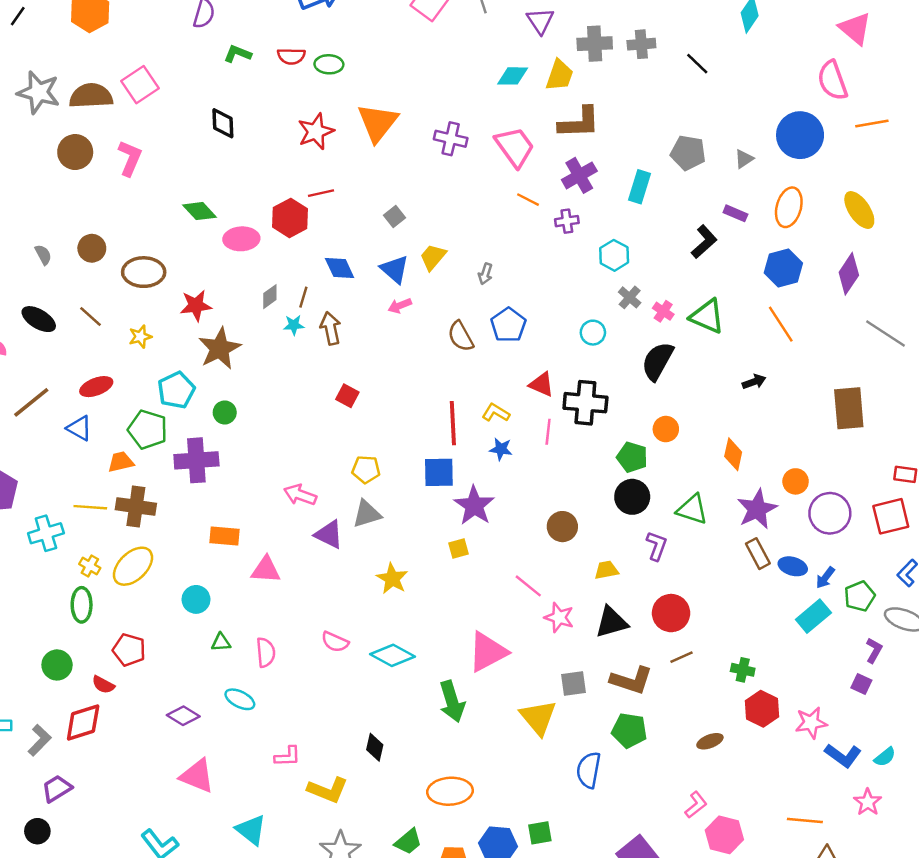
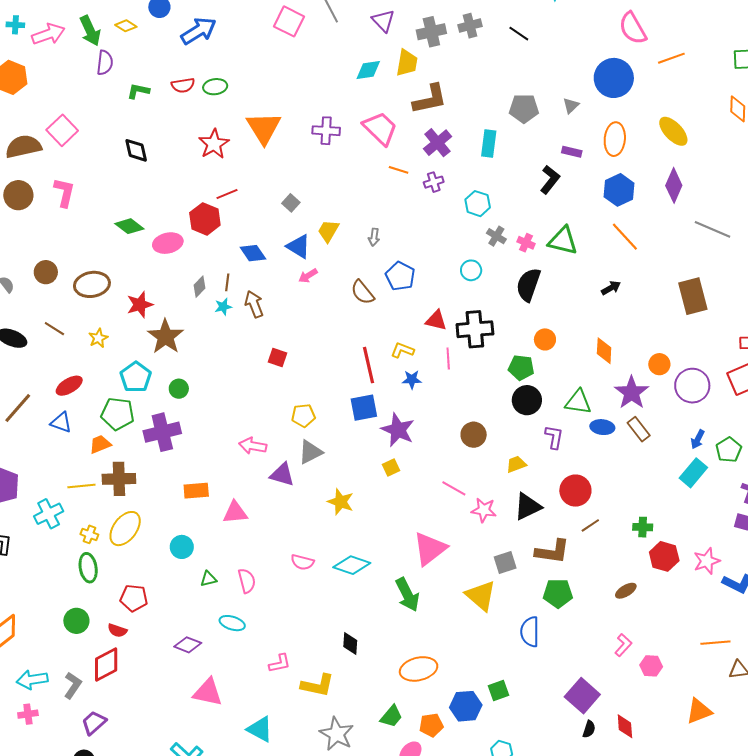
blue ellipse: (793, 566) -> (602, 427), moved
pink hexagon: (724, 835) -> (651, 666), size x0.7

